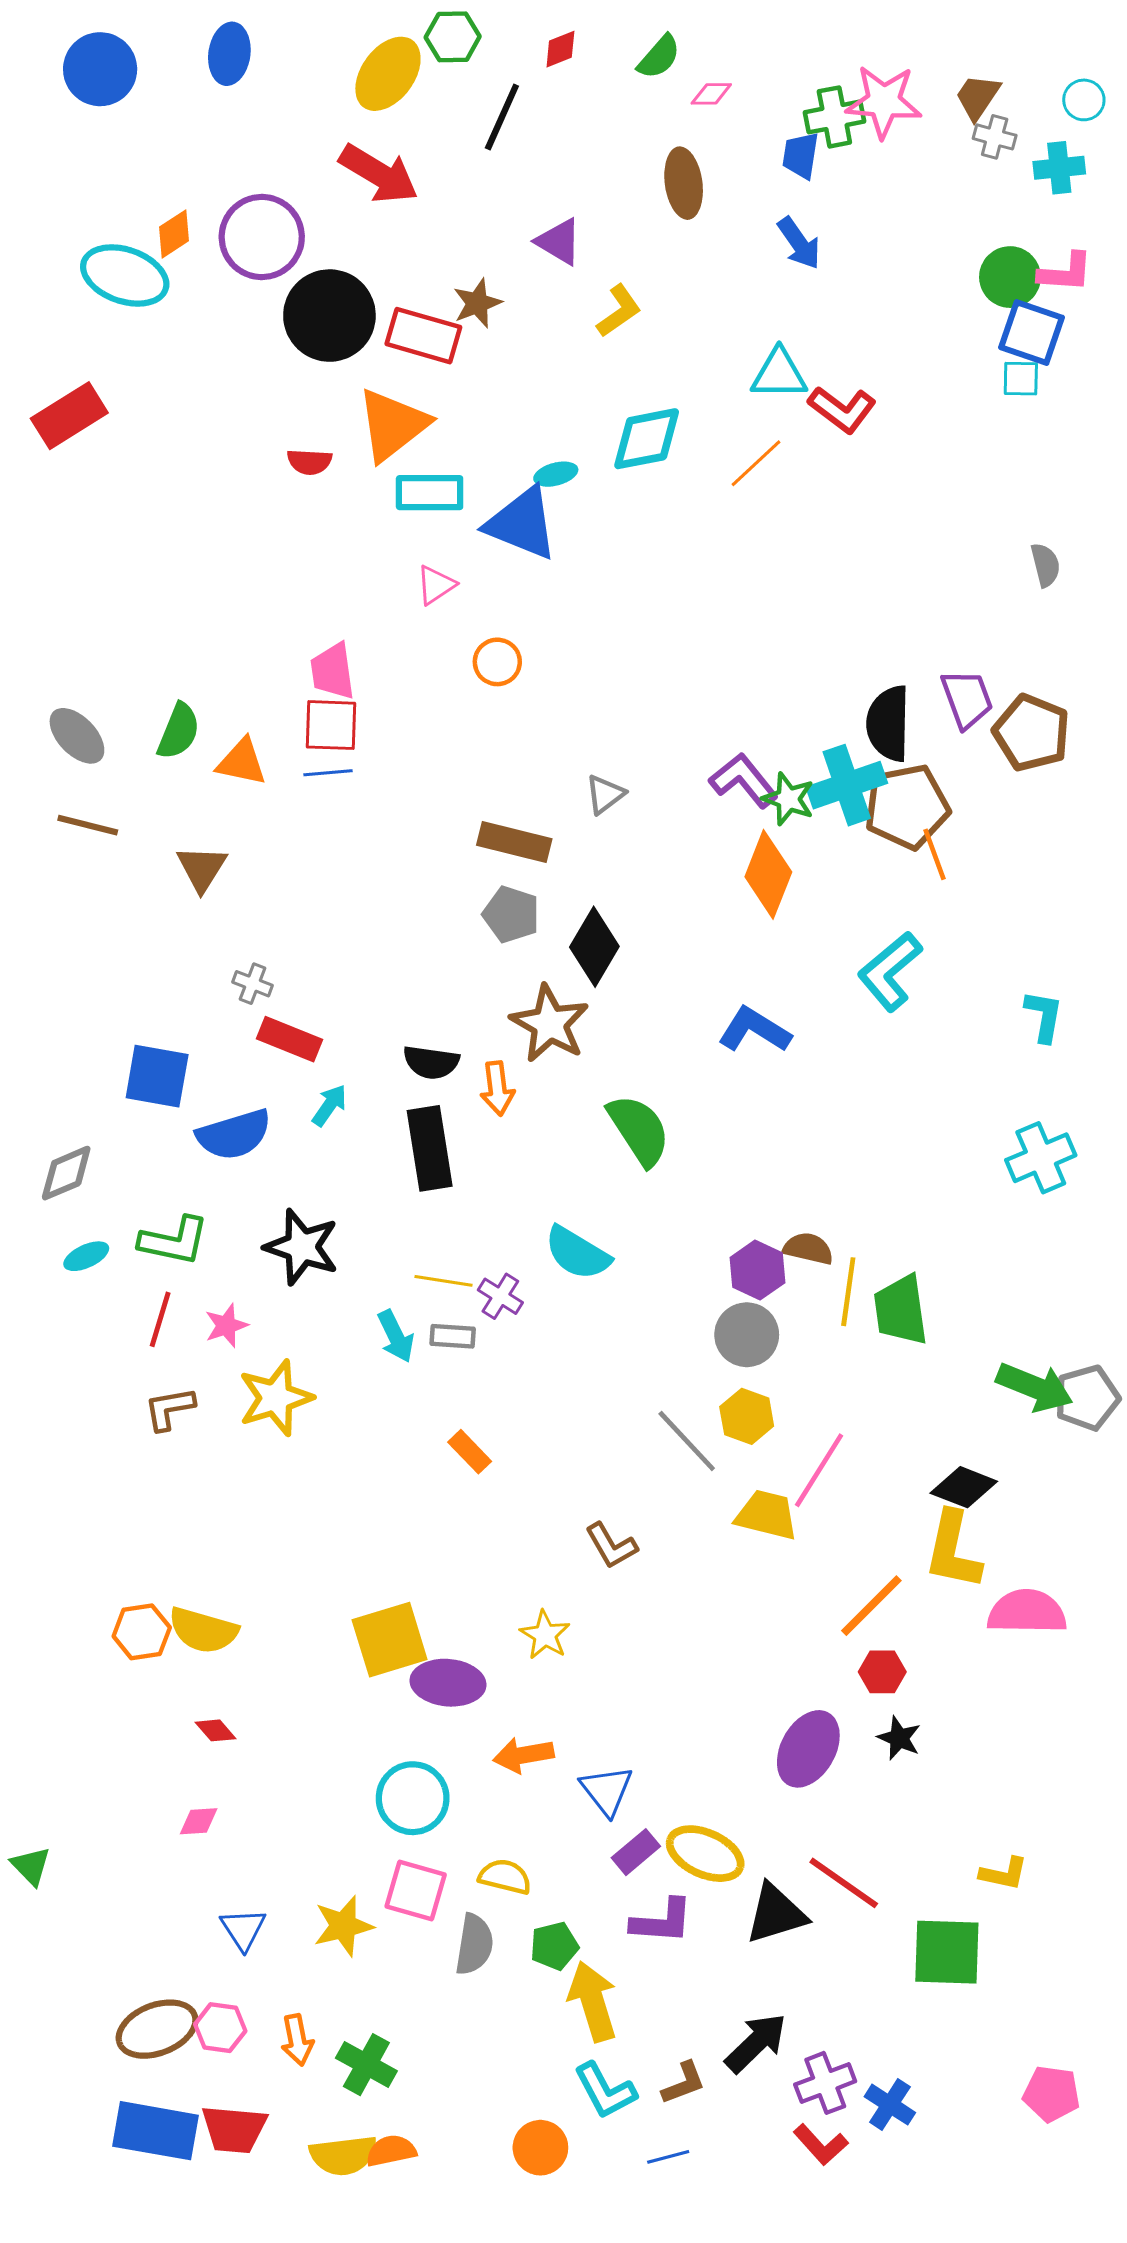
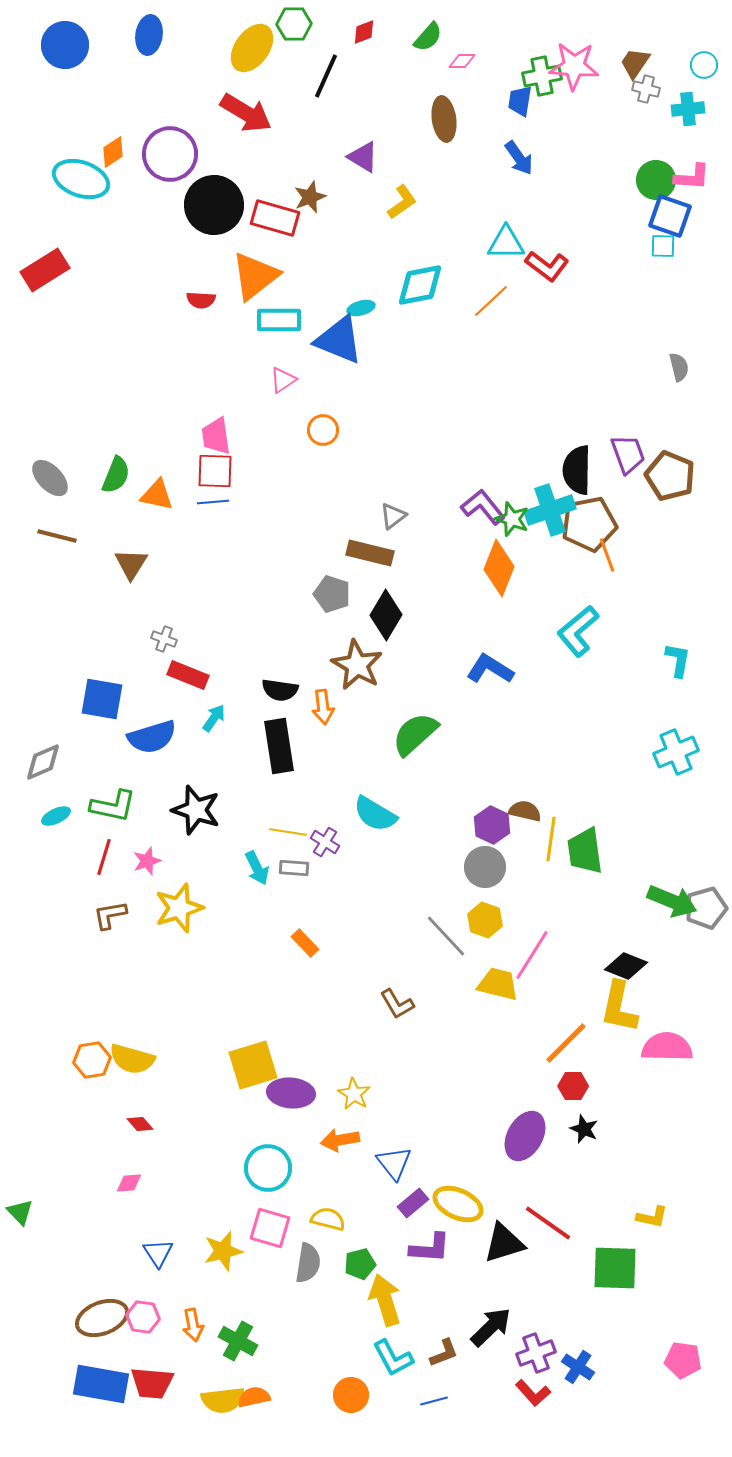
brown rectangle: (514, 842) -> (370, 553), moved
green semicircle: (639, 1130) -> (415, 734), turned -99
yellow star: (545, 1635) -> (354, 1094), moved

